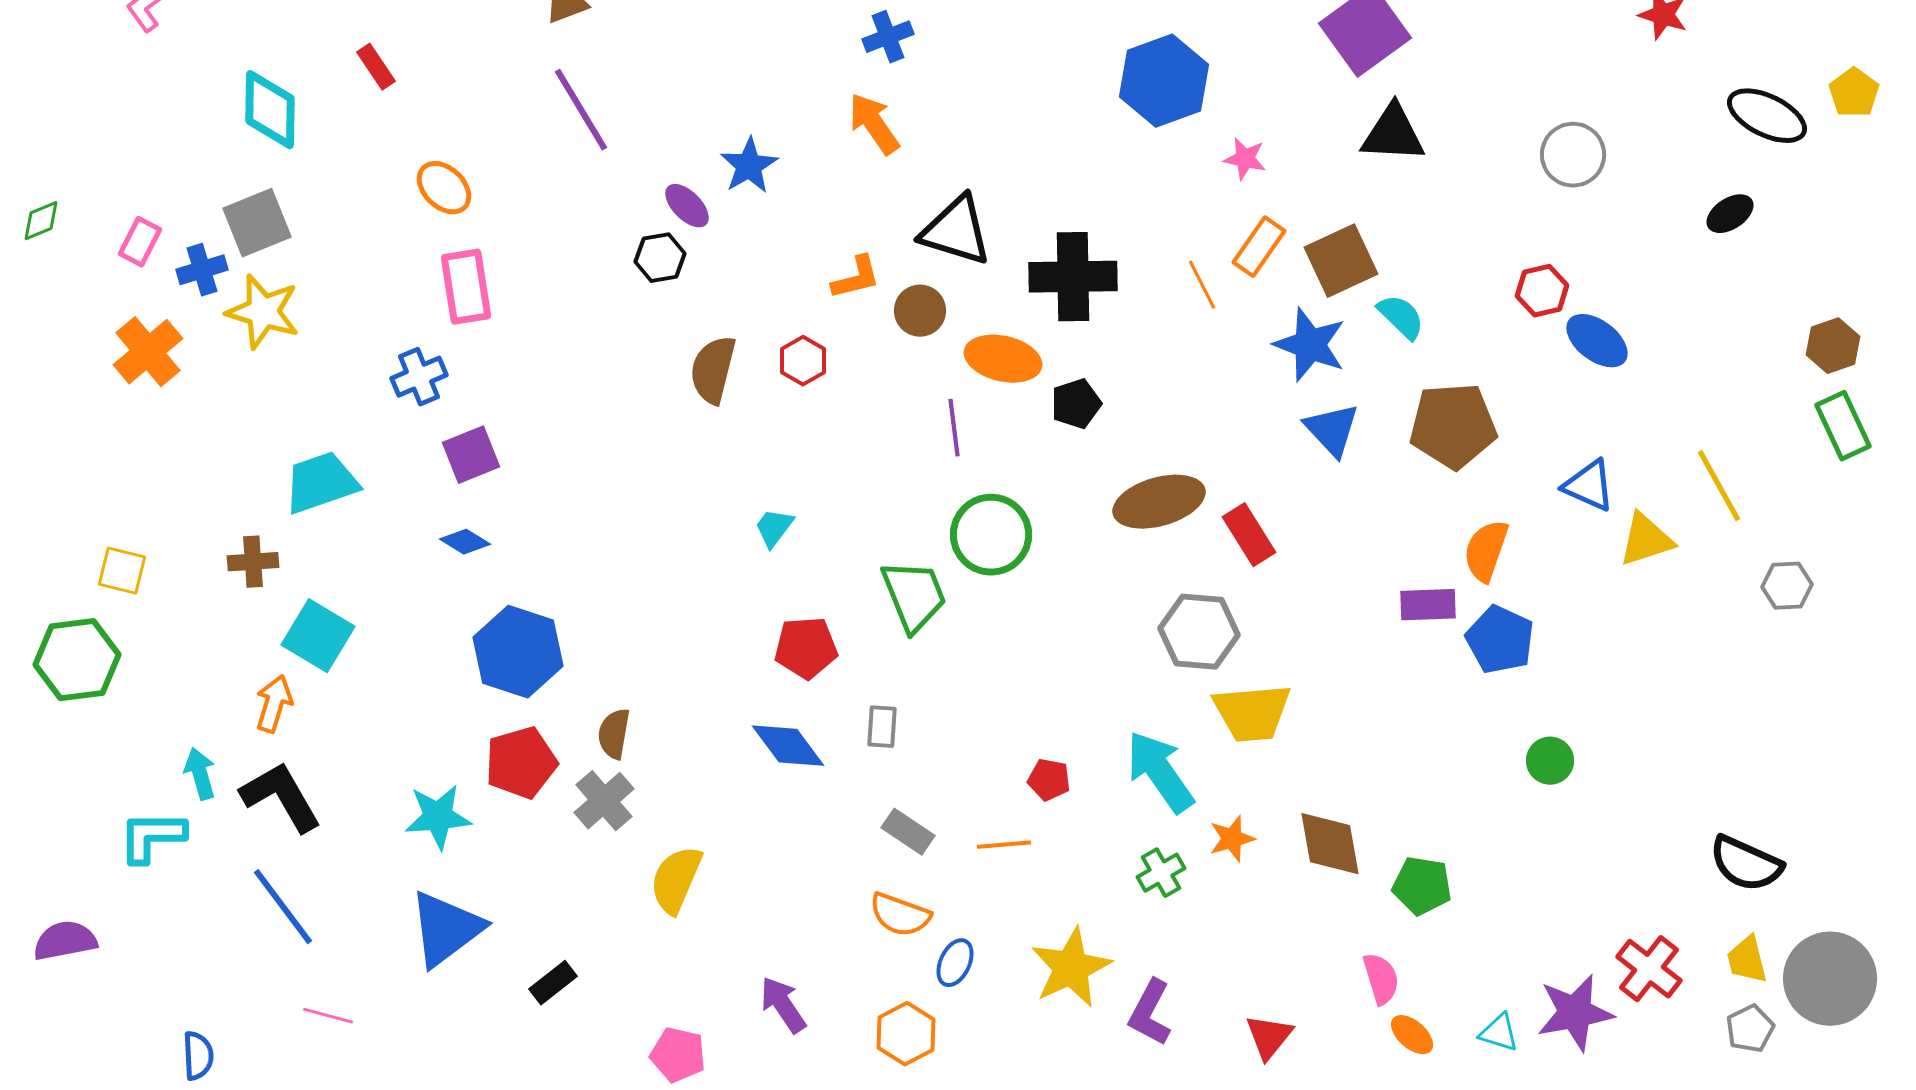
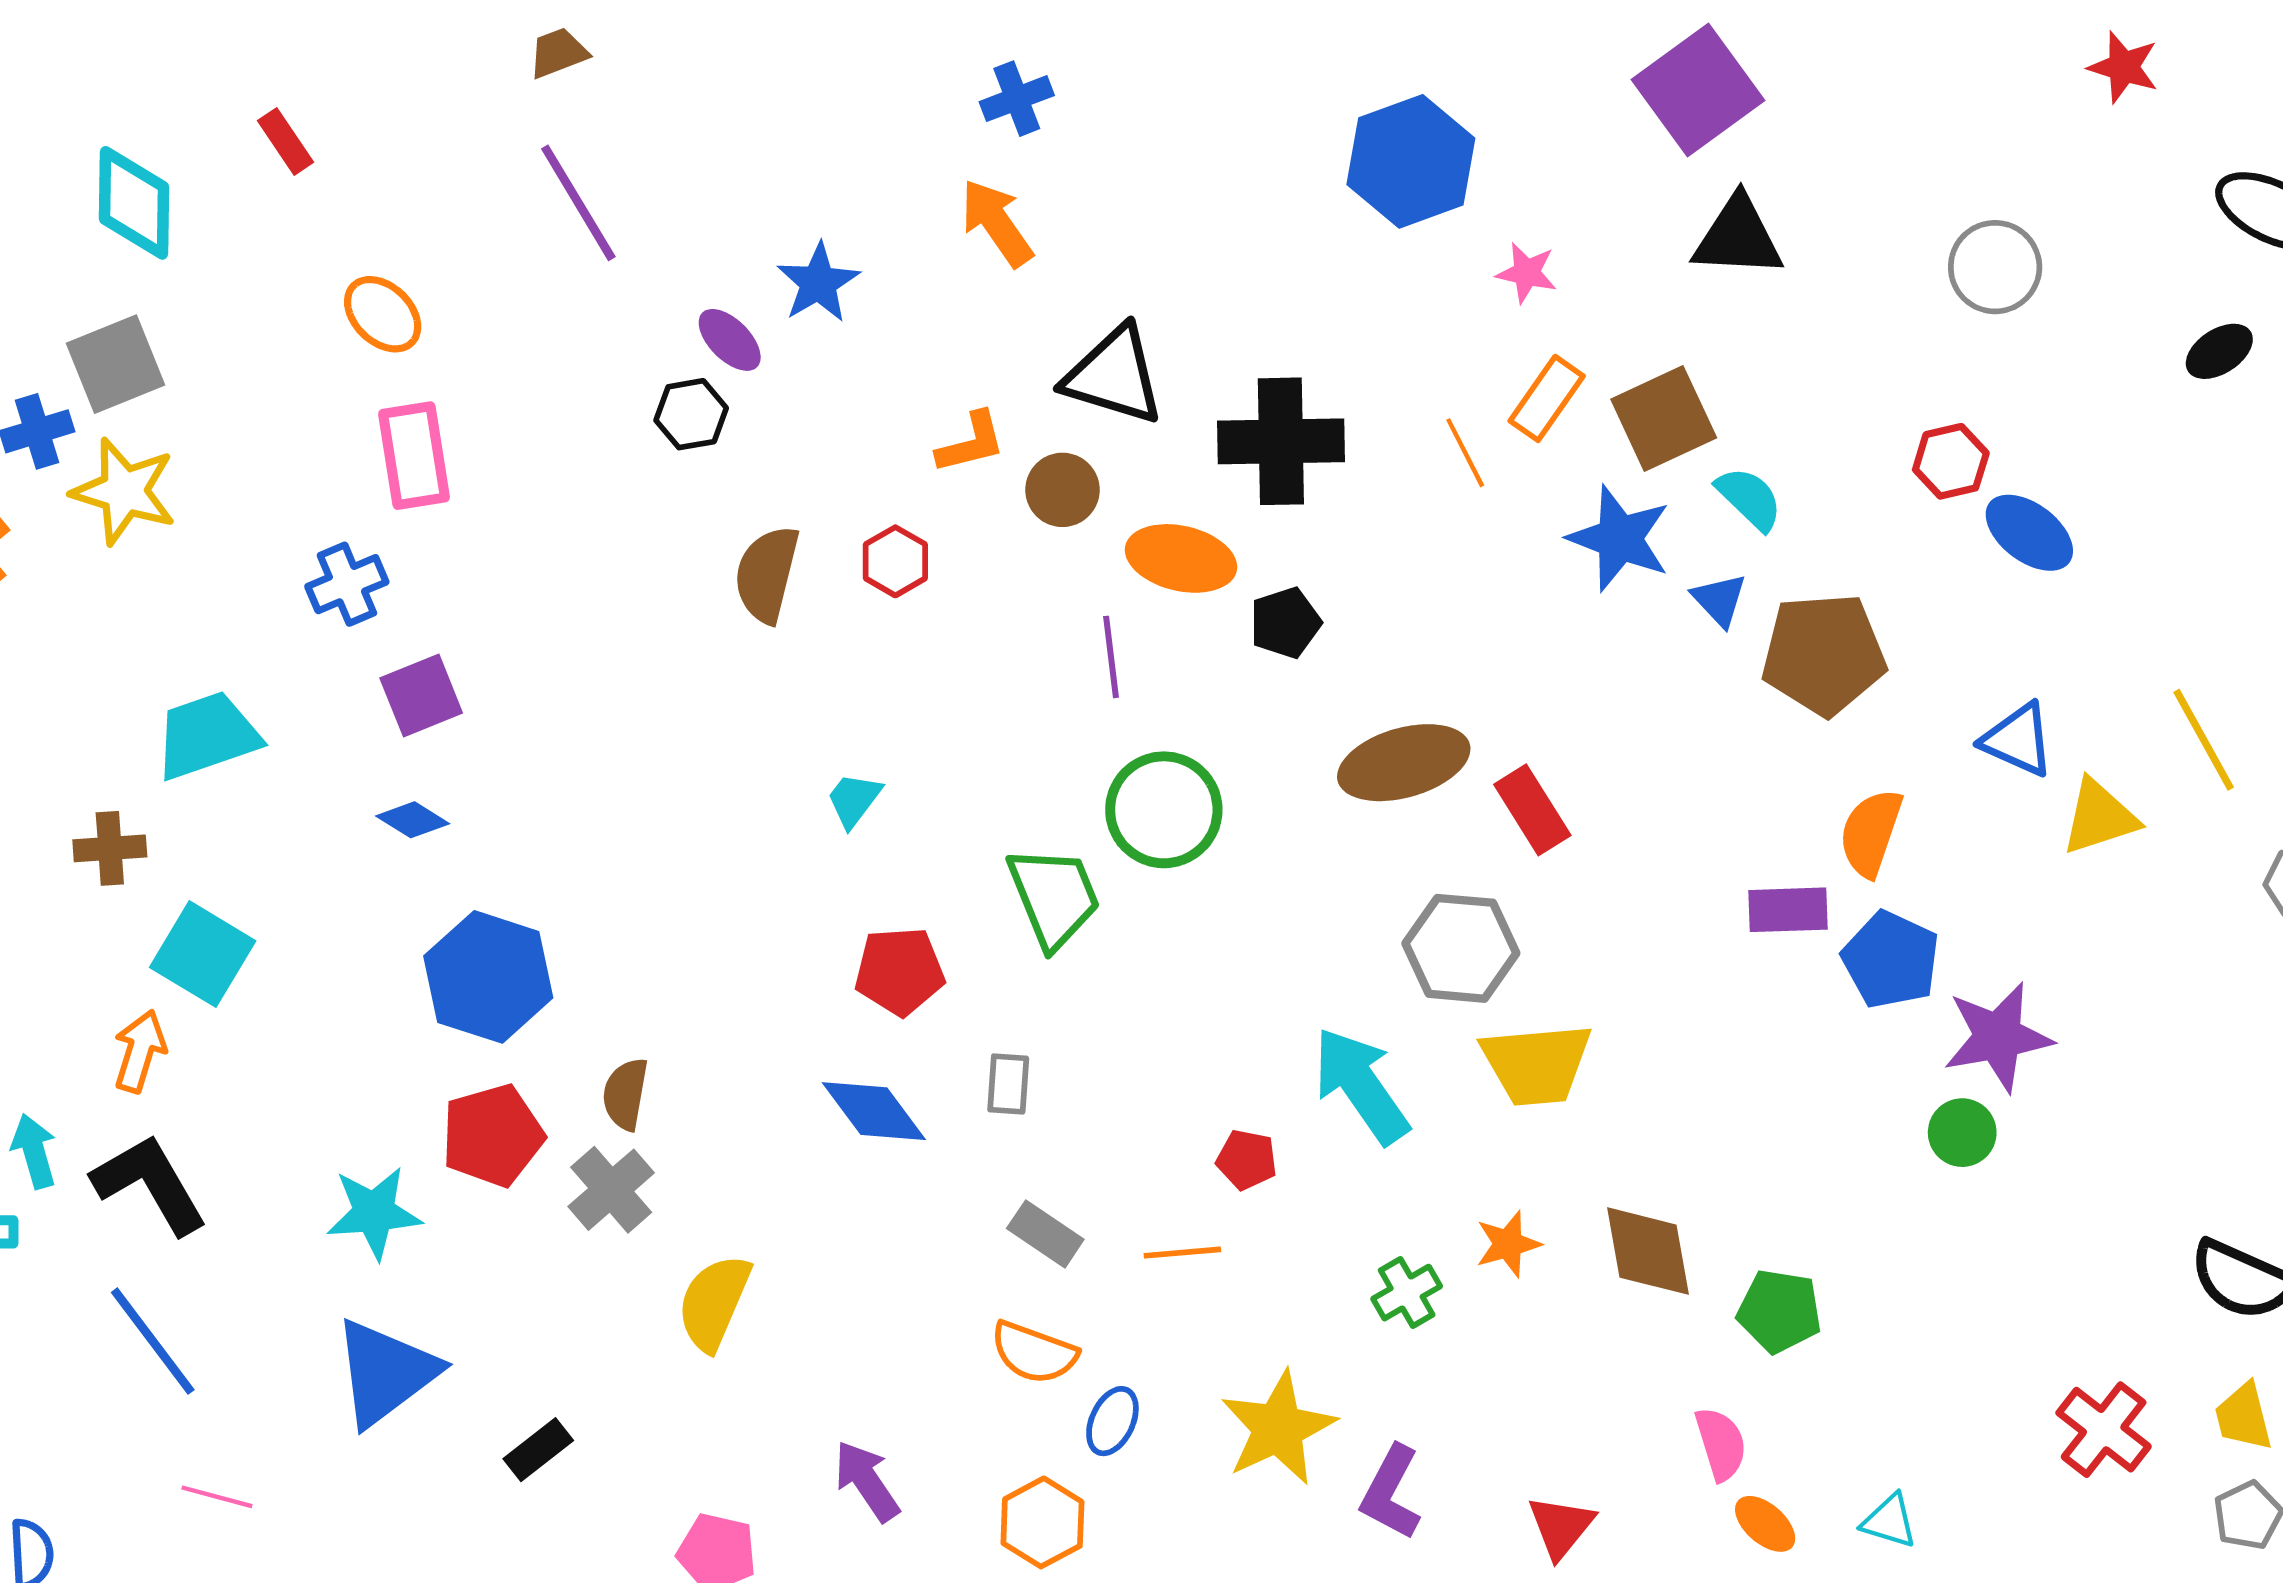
blue triangle: (1332, 430) -> (1719, 600), moved, size x0.7
cyan arrow: (1160, 772) -> (1361, 1085), moved
purple star: (1575, 1013) -> (1998, 1037), moved

